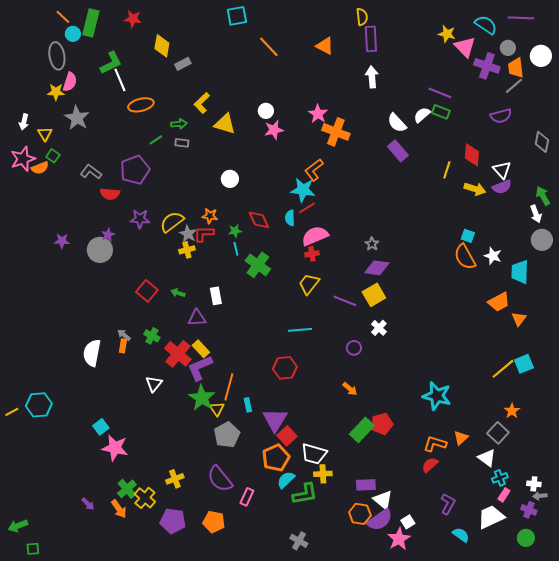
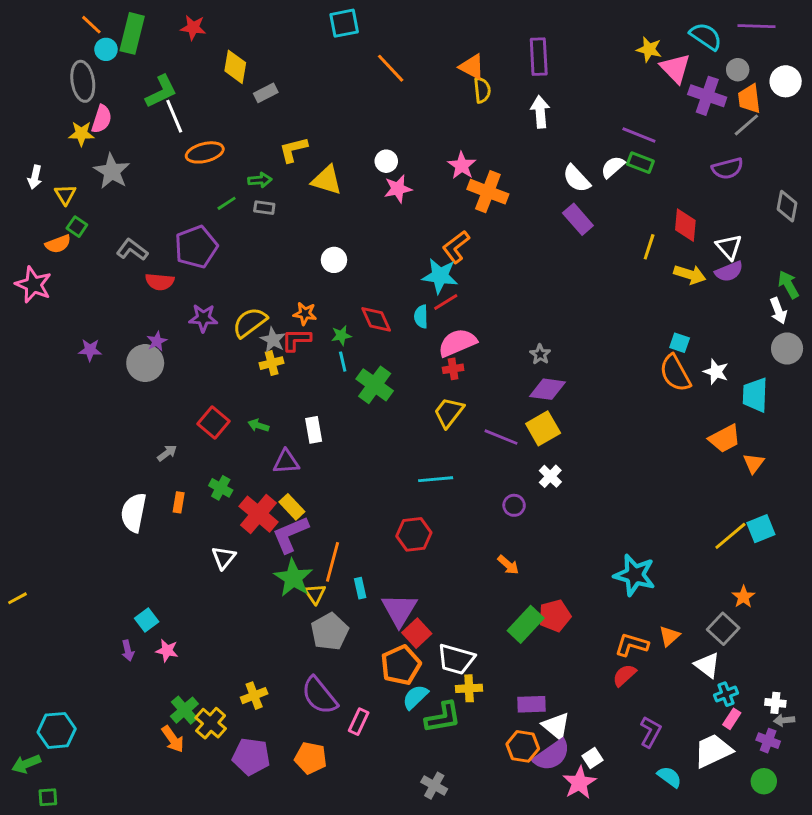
yellow semicircle: (362, 17) -> (482, 90), moved
yellow L-shape: (202, 103) -> (293, 150), turned 30
pink star: (23, 159) -> (33, 285), moved, turned -30
gray arrow: (124, 335) -> (167, 453), moved, turned 104
cyan hexagon: (39, 405) -> (57, 730), moved
pink star: (115, 448) -> (167, 651), size x0.6
purple arrow: (88, 504) -> (128, 651), moved, turned 32

